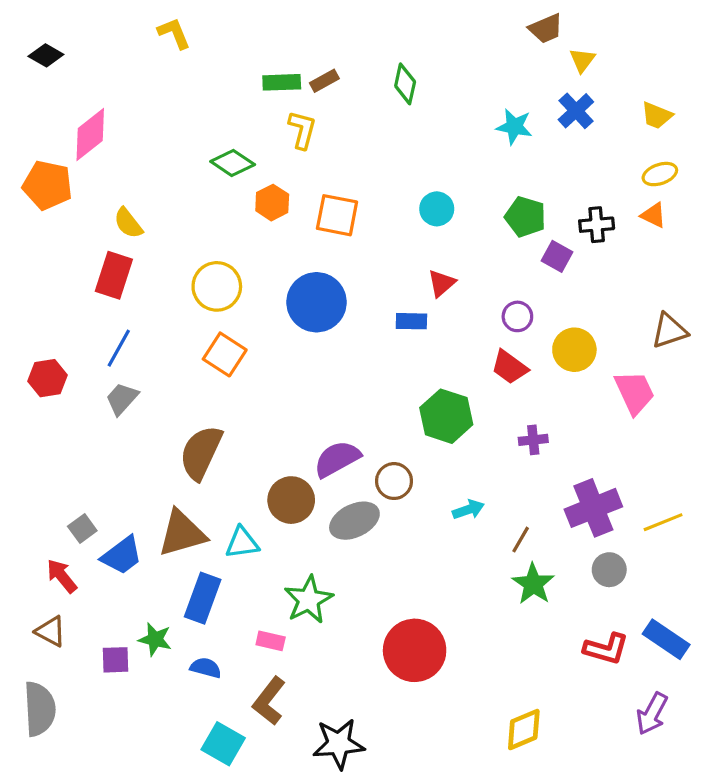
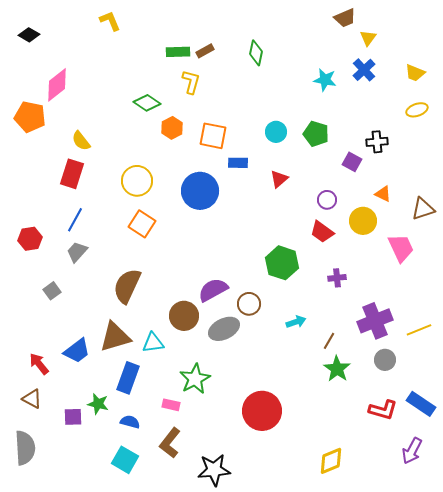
orange triangle: (654, 215) -> (383, 194), moved
green pentagon: (525, 217) -> (316, 134), moved
blue rectangle: (411, 321) -> (238, 163), moved
gray square: (82, 529) -> (52, 291), moved
cyan square: (223, 744) -> (125, 460), moved

